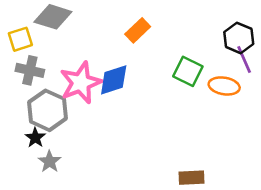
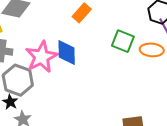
blue diamond: (114, 80) -> (67, 53), turned -68

